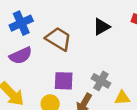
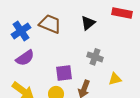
brown trapezoid: (58, 39) -> (50, 24), moved
gray cross: (101, 81) -> (95, 57), moved

